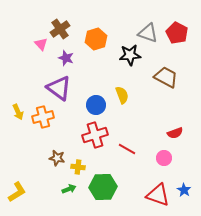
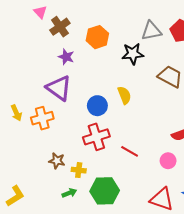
gray triangle: (148, 33) -> (151, 31), turned -30
pink triangle: (41, 44) -> (40, 12), moved

